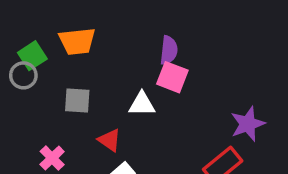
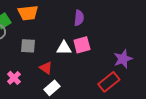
pink square: (172, 77) -> (82, 45), moved, turned -36

